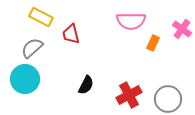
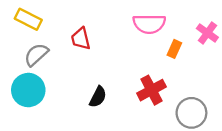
yellow rectangle: (41, 17) -> (28, 19), moved
red cross: (129, 95) -> (152, 90), moved

